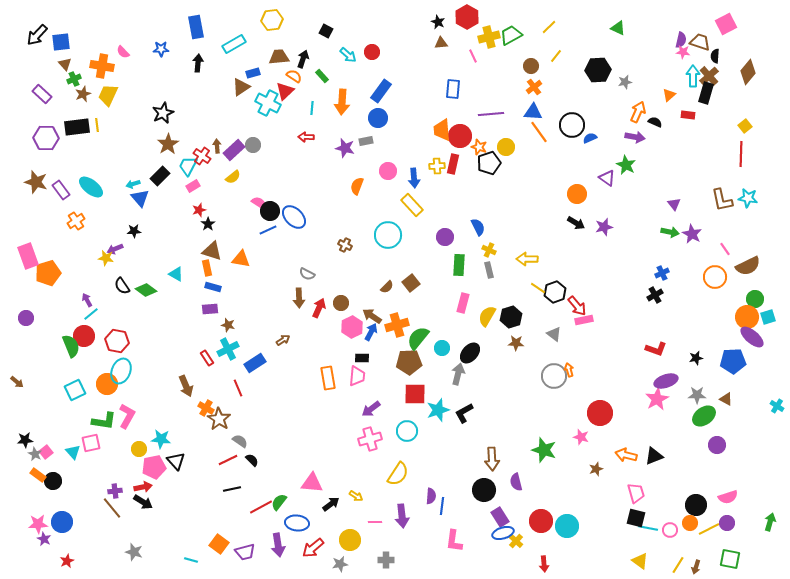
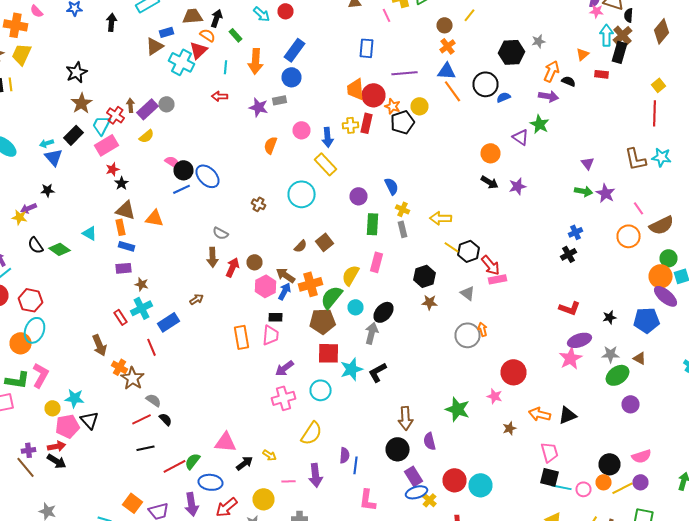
black hexagon: (598, 70) -> (512, 52), moved
pink rectangle: (193, 186) -> (106, 145), size x1.6
yellow semicircle: (487, 316) -> (350, 275), moved

